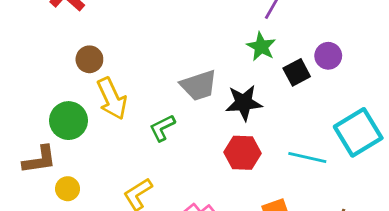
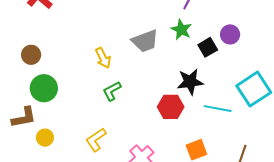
brown circle: (89, 59) -> (31, 55), moved
gray trapezoid: (199, 85) -> (145, 41), moved
yellow arrow: (112, 99) -> (103, 58), moved, size x0.7
black star: (244, 103) -> (190, 82), moved

